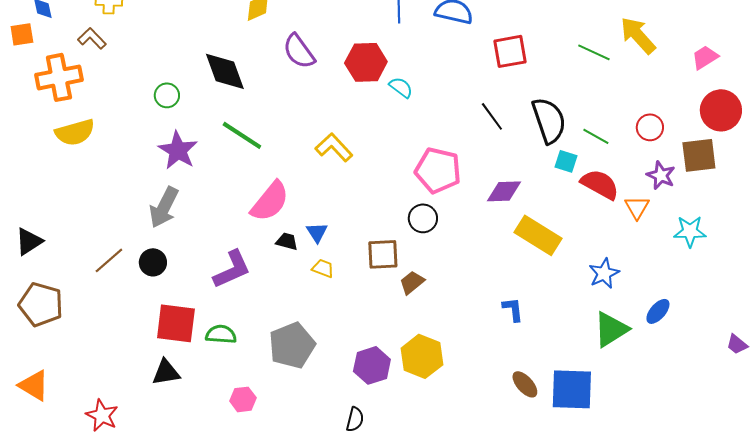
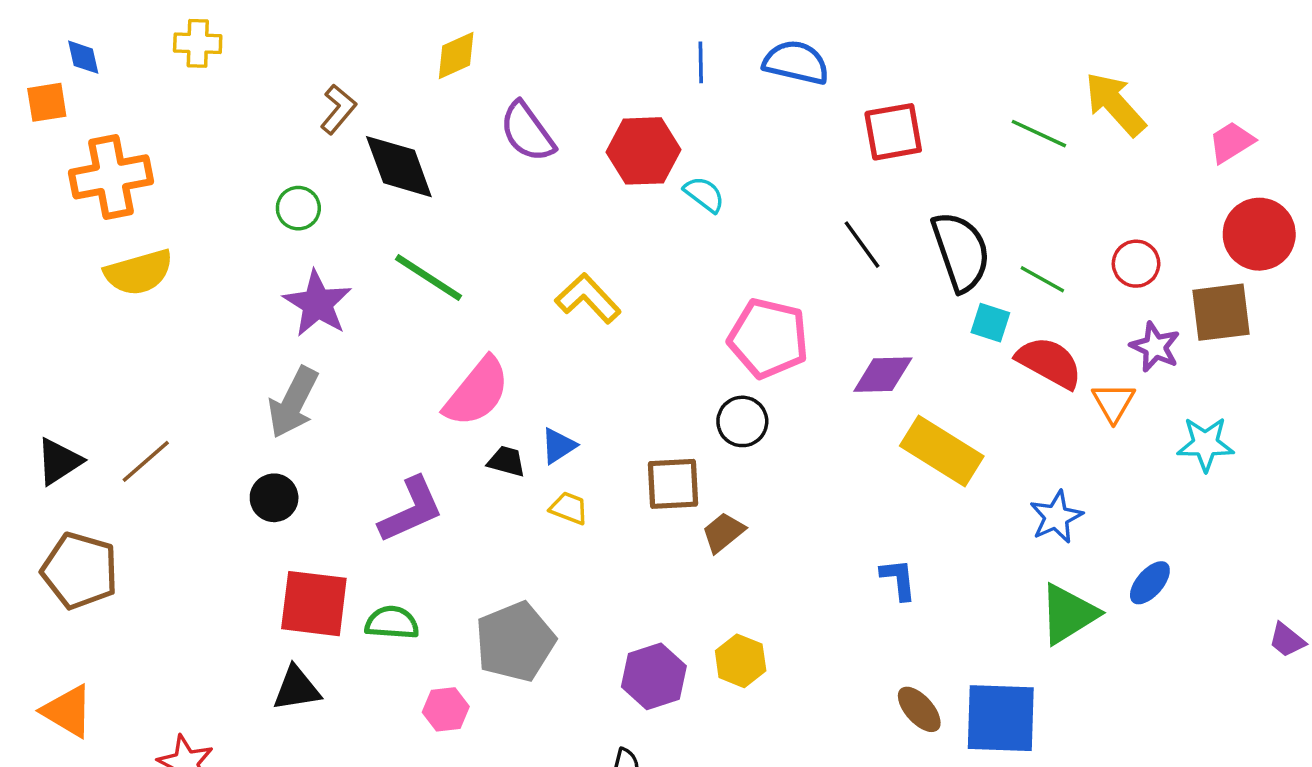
brown L-shape: (92, 38) -> (338, 109), moved, turned 84
blue triangle: (317, 232) -> (558, 446), turned 30
brown line: (109, 260) -> (146, 461), moved
yellow hexagon: (422, 356) -> (741, 661), size x0.7
pink hexagon: (243, 399) -> (446, 709), moved

